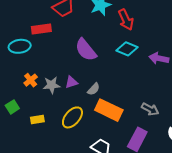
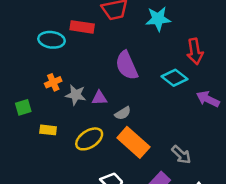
red arrow: (126, 20) -> (195, 51), moved

